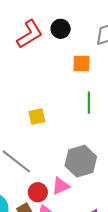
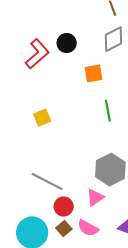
yellow square: (37, 117) -> (42, 118), moved
red circle: (38, 192) -> (64, 206), moved

